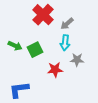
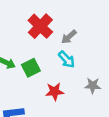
cyan arrow: (65, 43) -> (67, 59), turned -49
gray star: (77, 60) -> (93, 86), moved

